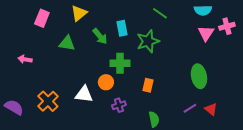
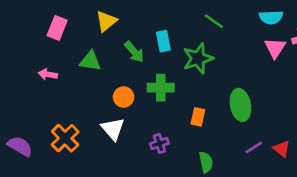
pink arrow: (25, 59) -> (48, 74), moved
green ellipse: (199, 76) -> (240, 105), moved
orange circle: (106, 82) -> (124, 97), moved
white triangle: (84, 94) -> (113, 129), turned 42

